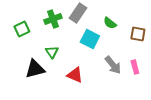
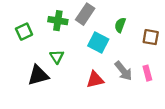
green cross: (53, 19) -> (58, 21), turned 30
green semicircle: (110, 23) -> (120, 25), turned 72
red triangle: (75, 75) -> (95, 80), moved, turned -36

